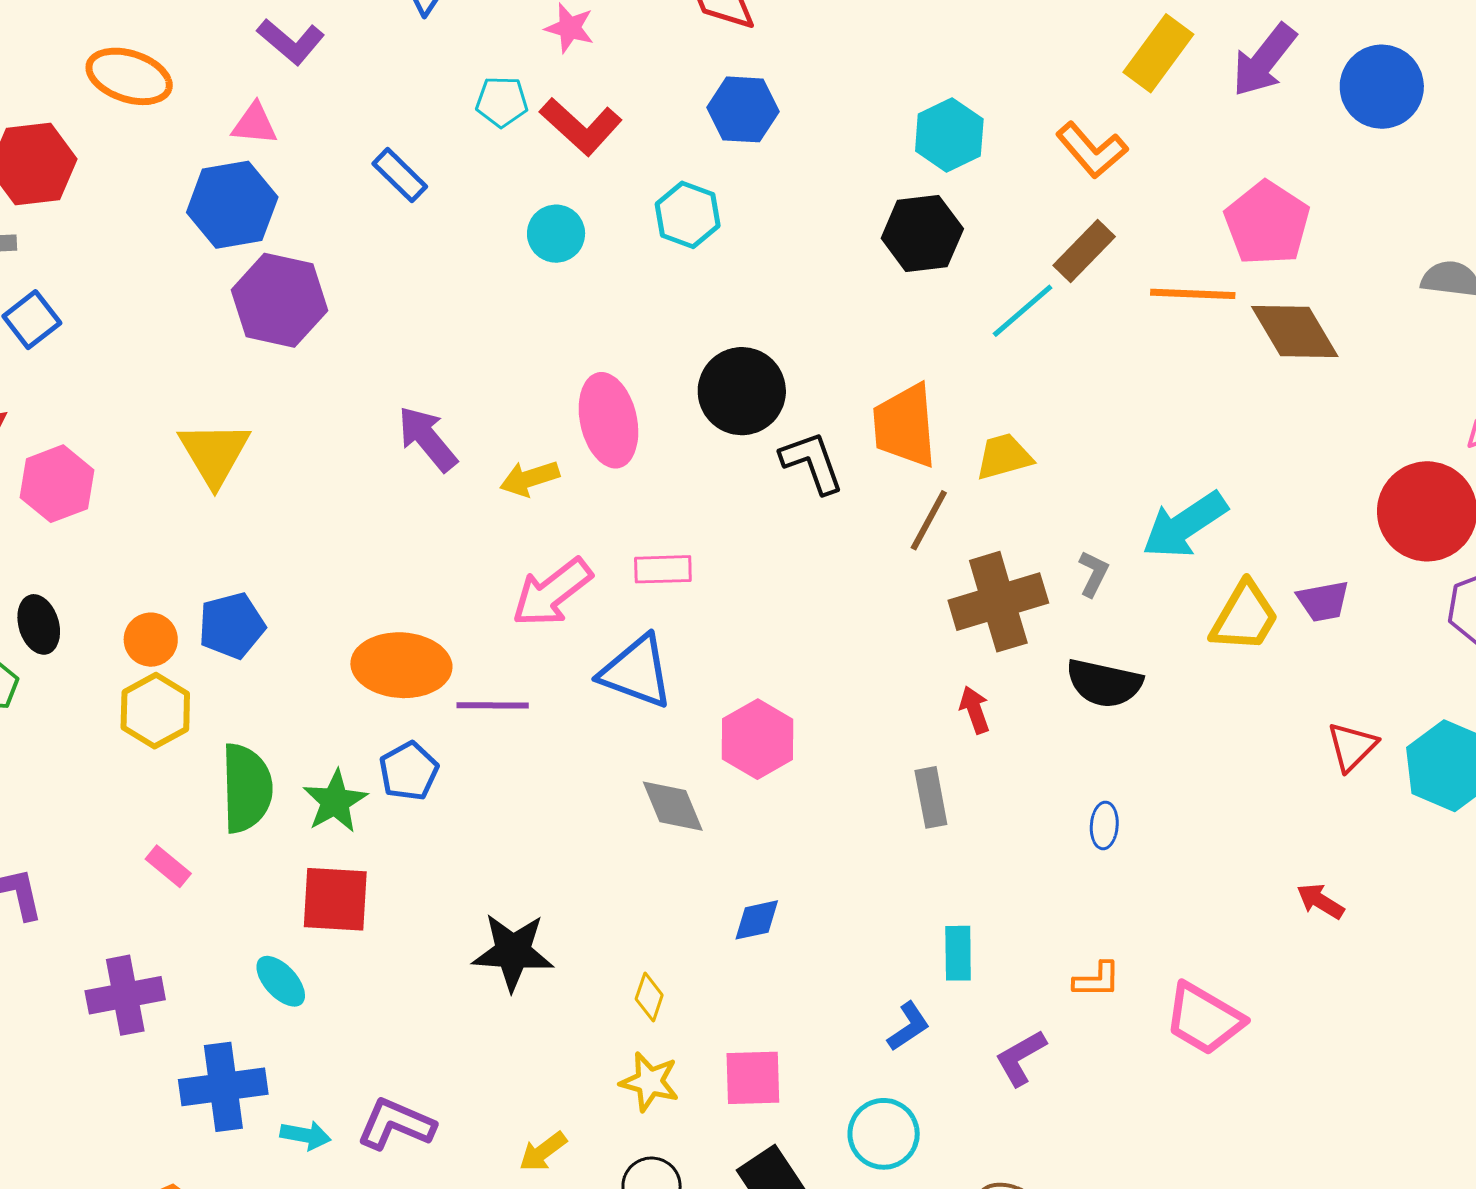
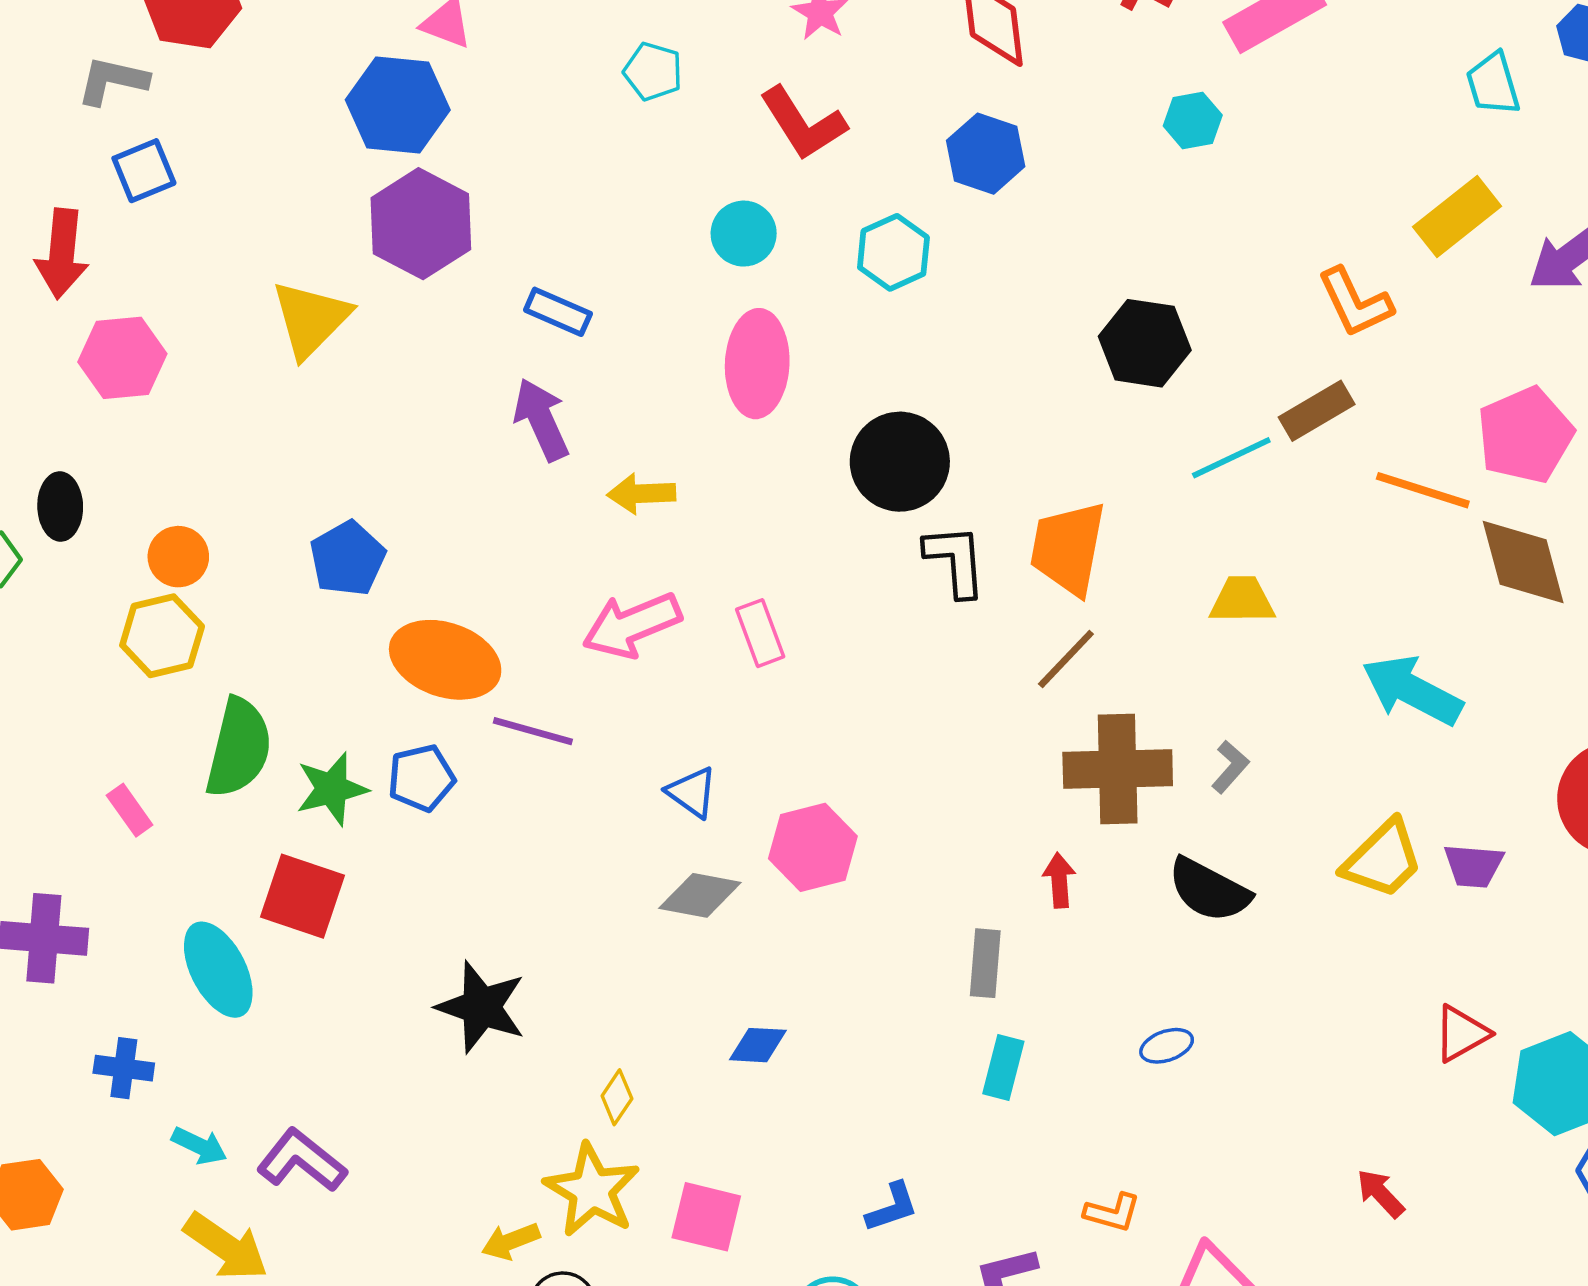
cyan pentagon: (502, 102) -> (653, 71), moved
cyan hexagon: (949, 135) -> (1193, 121), moved, size x0.7
blue rectangle: (400, 175) -> (558, 312), moved, turned -36
pink ellipse: (608, 420) -> (757, 364), moved
yellow triangle: (214, 453) -> (311, 319), moved
yellow trapezoid: (1004, 457) -> (1242, 600), moved
cyan arrow: (1185, 525) -> (1412, 690), moved, turned 46
pink rectangle: (663, 569) -> (760, 633), turned 56
blue pentagon: (232, 626) -> (348, 559), moved, turned -30
blue triangle: (636, 672) -> (692, 792), moved, size x0.6
gray diamond: (673, 806) -> (700, 895), turned -72
blue ellipse: (1104, 825) -> (1167, 1046), turned 51
cyan rectangle: (958, 953) -> (1003, 1068), moved
cyan ellipse: (281, 981) -> (218, 970), size x1.5
yellow star: (649, 1082) -> (592, 1190), size x1.4
blue cross: (223, 1087) -> (124, 1068), size x0.6
yellow arrow: (543, 1152) -> (511, 1241), moved

